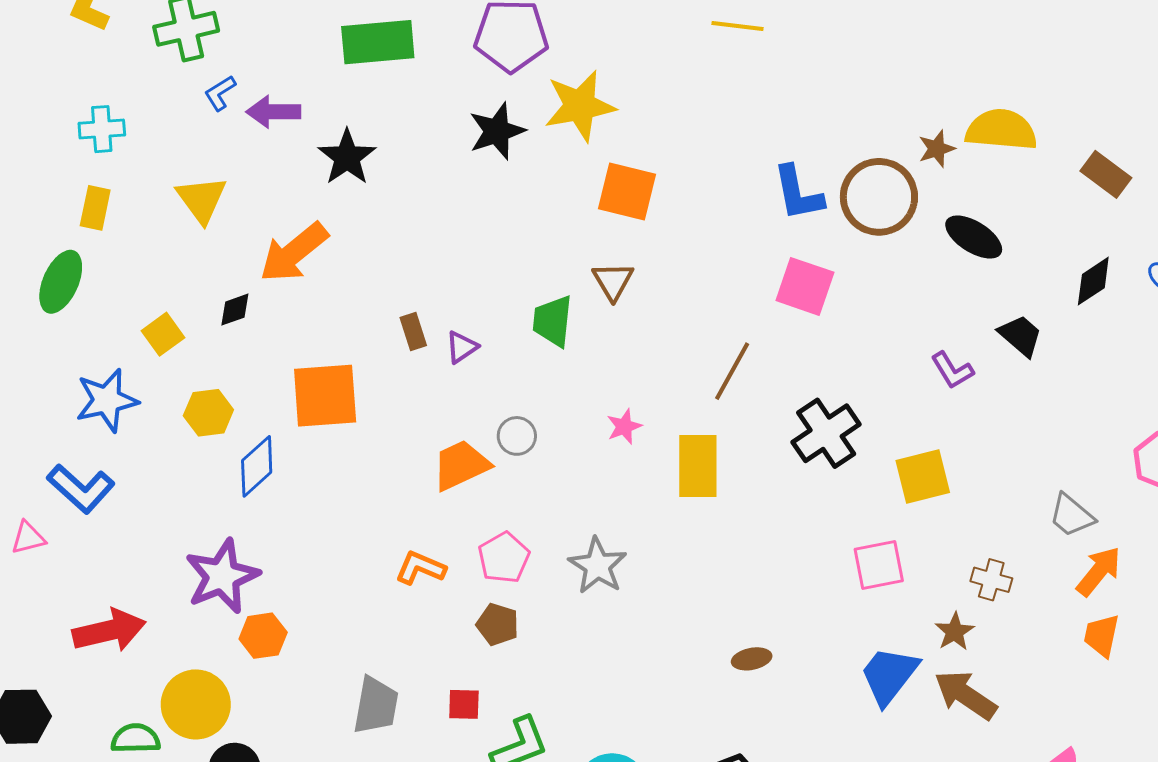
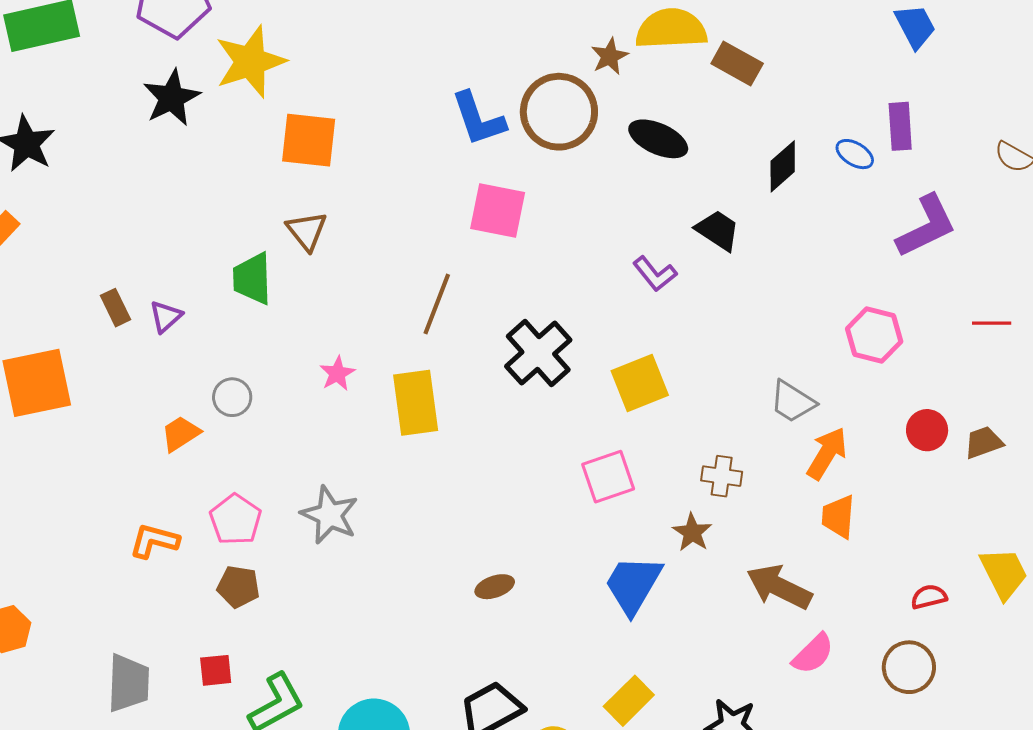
brown rectangle: (1106, 174) -> (737, 63), moved
orange trapezoid: (461, 465) -> (181, 434), size x0.7
brown arrow: (965, 695) -> (779, 587), moved

